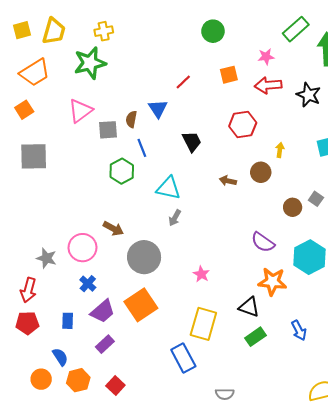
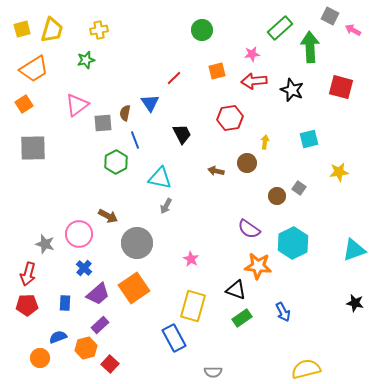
green star: (90, 63) -> (86, 60), size x0.6
blue semicircle: (60, 357) -> (58, 337), turned -78
orange hexagon: (78, 380) -> (86, 348), moved

